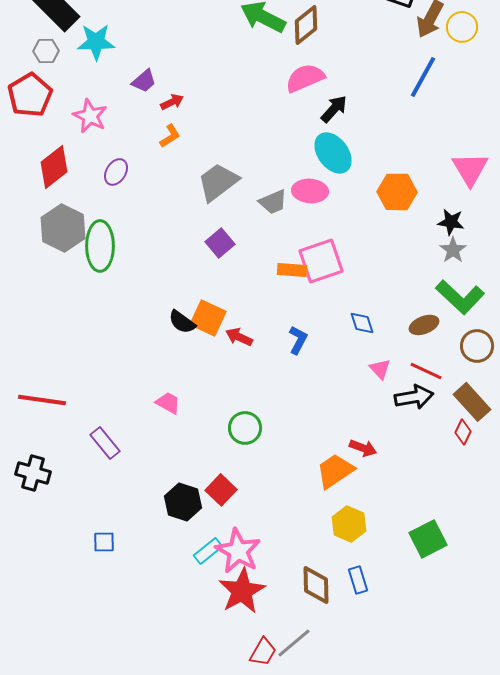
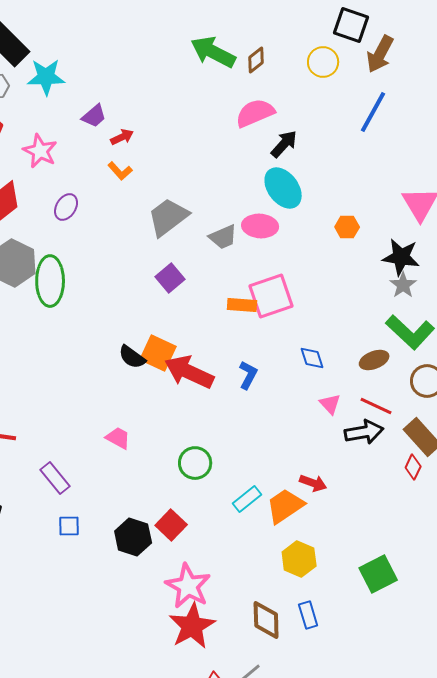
brown diamond: (306, 25) -> (256, 60), size x0.7
yellow circle: (462, 27) -> (323, 62), moved
orange L-shape: (170, 136) -> (120, 171), turned 80
orange hexagon: (397, 192) -> (347, 227), size x0.6
black star: (451, 222) -> (401, 257), size x1.4
red arrow: (239, 337) -> (189, 372), size x1.8
blue square: (104, 542) -> (69, 526), moved
cyan rectangle: (208, 551) -> (247, 499), moved

